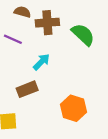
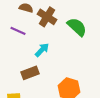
brown cross: (47, 23) -> (47, 17), turned 36

